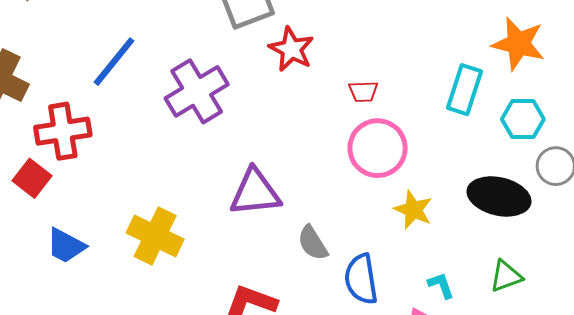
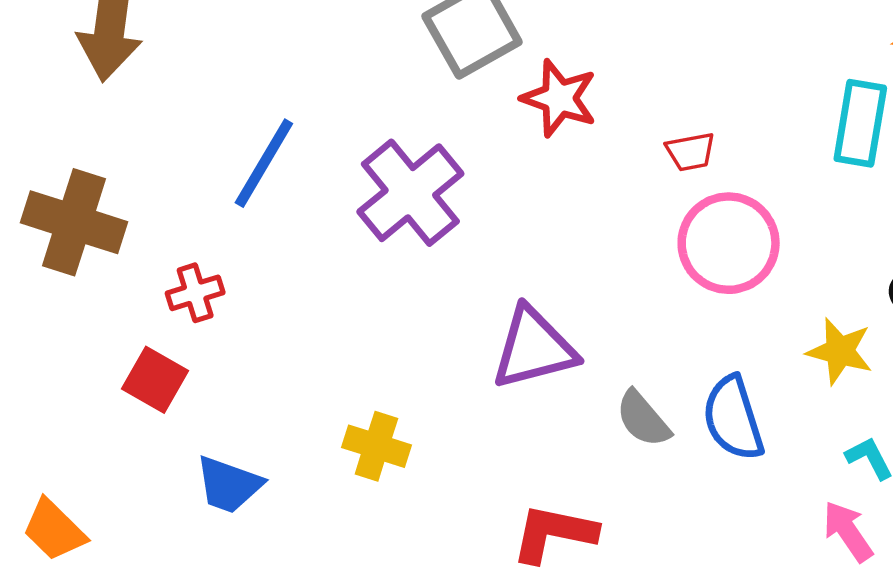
red cross: (63, 131) -> (195, 293), size x0.6
yellow star: (413, 210) -> (840, 351), moved
yellow cross: (155, 236) -> (376, 446), size x0.7
blue semicircle: (361, 279) -> (733, 418), moved

